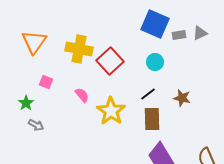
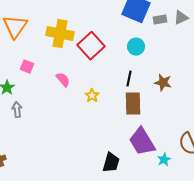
black line: (148, 94) -> (129, 79), turned -42
yellow star: (111, 111) -> (92, 96), size x0.5
gray arrow: (36, 125) -> (17, 110), turned -126

